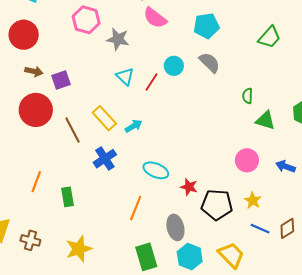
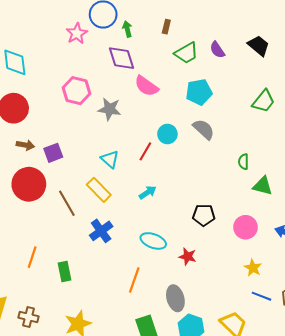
cyan triangle: (125, 76) -> (110, 159), moved
cyan arrow: (134, 126) -> (148, 192), moved
black pentagon: (217, 205) -> (204, 215), moved, size x0.7

